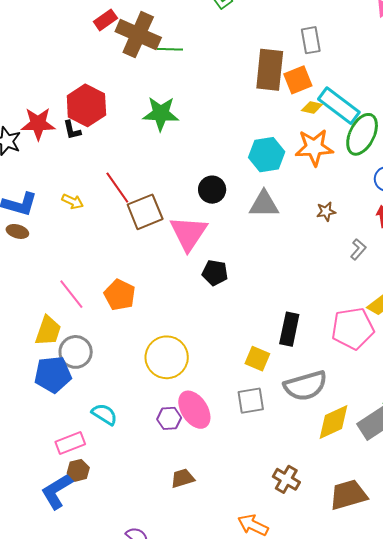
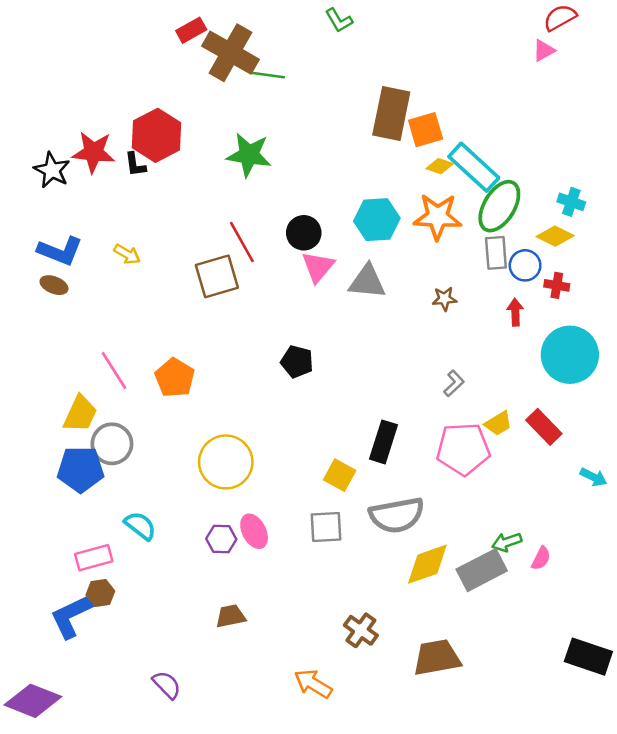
gray rectangle: (311, 40) -> (496, 253), moved
red line: (117, 188) -> (242, 242), moved
black circle: (212, 190) -> (304, 233), moved
pink triangle: (189, 233) -> (318, 267), moved, size x0.7
gray L-shape: (358, 249) -> (454, 383), moved
pink ellipse: (194, 410) -> (254, 531), size x0.7

